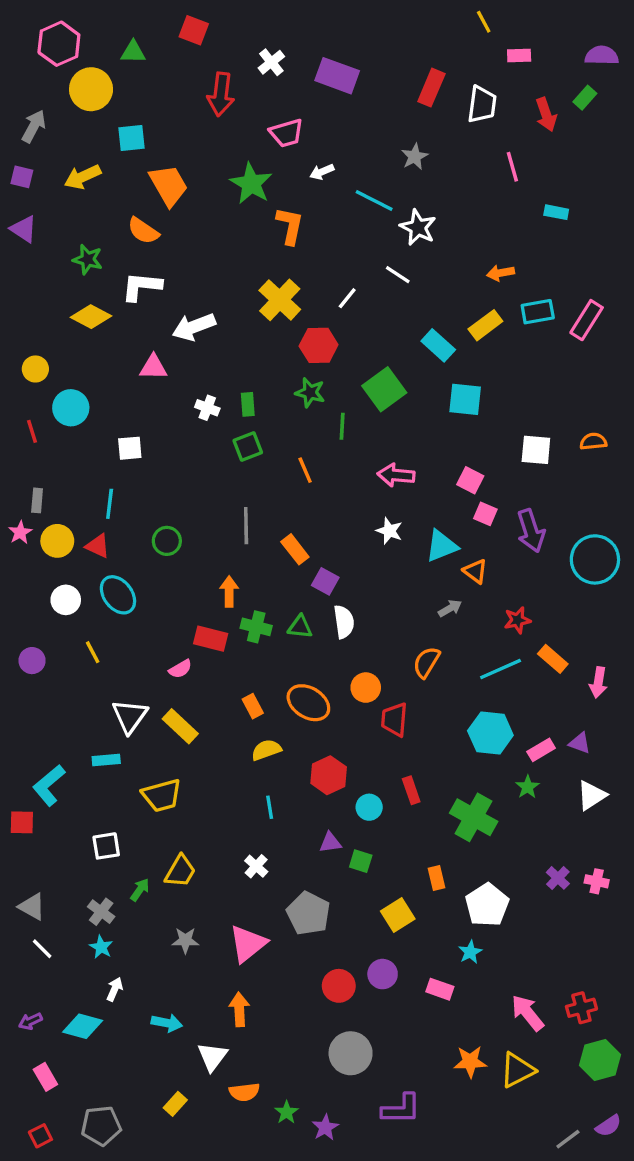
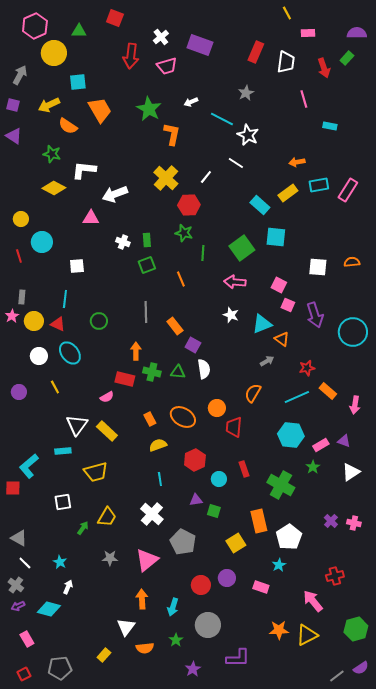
pink trapezoid: (287, 133) -> (167, 66), moved
orange semicircle: (143, 231) -> (68, 126), moved
green square: (384, 389) -> (242, 248), moved
white cross: (256, 866) -> (152, 514), size x1.6
orange rectangle: (437, 878) -> (259, 521), size x1.6
gray cross: (101, 912) -> (16, 585), moved
red cross: (581, 1008) -> (335, 576), moved
cyan arrow: (167, 1023) -> (173, 607), moved, turned 96
green star: (287, 1112) -> (176, 640), moved

